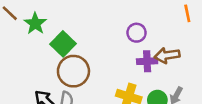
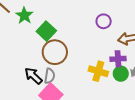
purple cross: (147, 61) -> (118, 59), moved

